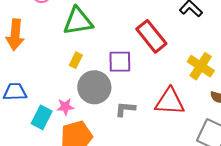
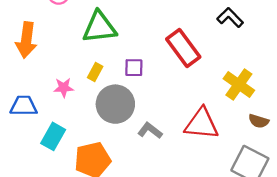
purple square: (120, 62) -> (134, 68), moved, size x0.7
pink star: (65, 107) -> (64, 88), moved
gray L-shape: (125, 109) -> (150, 131), turned 30

